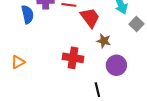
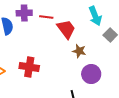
red cross: (73, 58) -> (29, 67), moved

